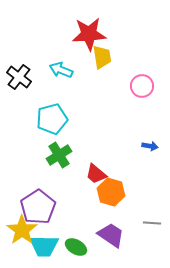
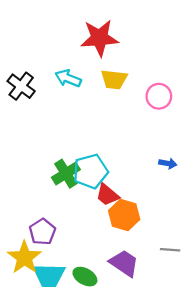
yellow trapezoid: (102, 57) -> (114, 79), moved, turned 105
cyan pentagon: (52, 119) -> (91, 171), moved
purple pentagon: (38, 207) -> (42, 232), size x0.7

